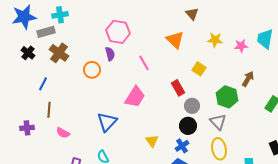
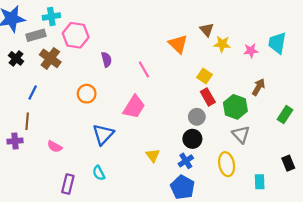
brown triangle: (192, 14) -> (207, 30), moved
pink hexagon: (118, 32) -> (76, 35), moved
orange circle: (92, 70) -> (87, 94), moved
red rectangle: (178, 88) -> (208, 97), moved
brown line: (49, 110) -> (27, 121), moved
gray triangle: (218, 122) -> (241, 134), moved

